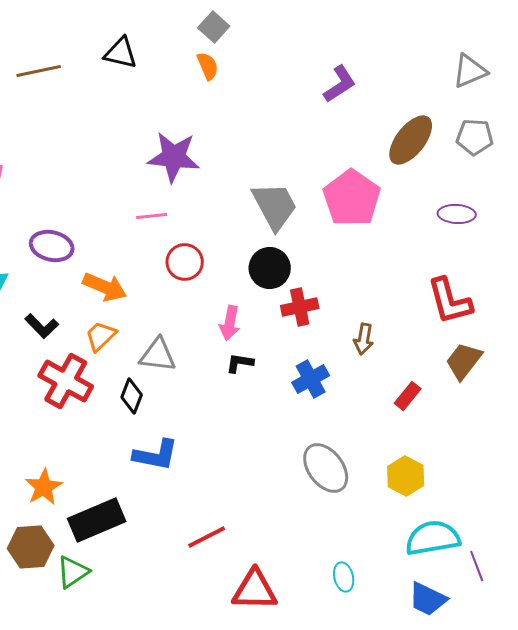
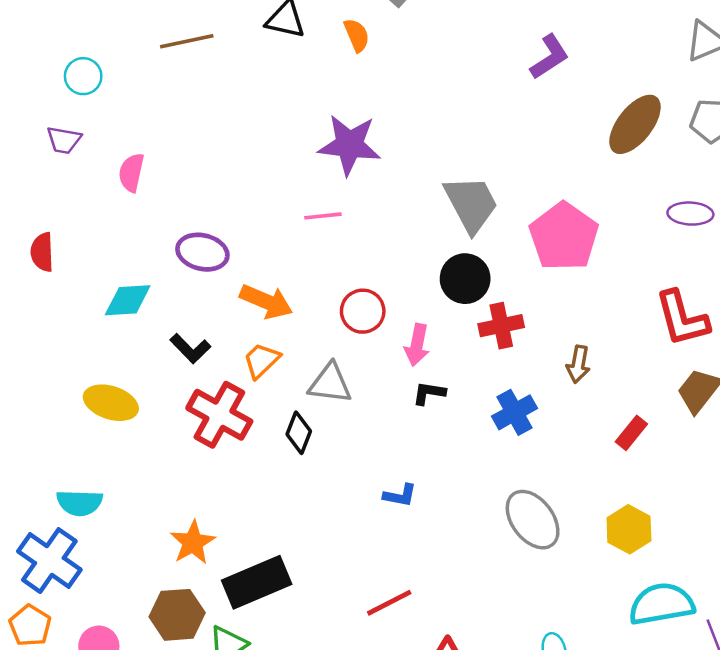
orange semicircle: (208, 66) -> (357, 35), moved
pink pentagon: (352, 198) -> (564, 236), moved
red circle: (185, 262) -> (363, 311), moved
blue L-shape: (156, 455) -> (400, 495), moved, size x0.6

